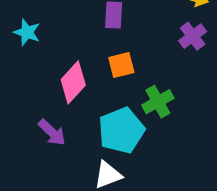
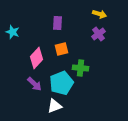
green cross: (158, 102) -> (81, 68), turned 35
purple arrow: (52, 132) -> (35, 84), moved

